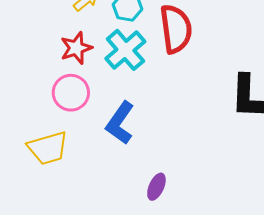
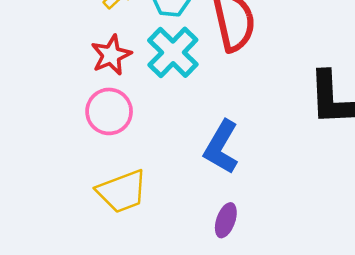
blue L-shape: (120, 123) -> (221, 147), moved
yellow trapezoid: (48, 148) -> (122, 191), moved

